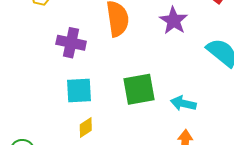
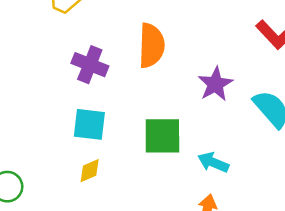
purple star: (174, 21) -> (215, 84), moved

